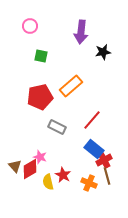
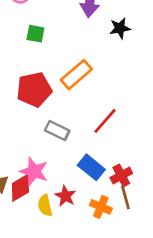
blue rectangle: (94, 149) -> (91, 167), moved
pink star: (40, 157) -> (34, 171), size x1.5

